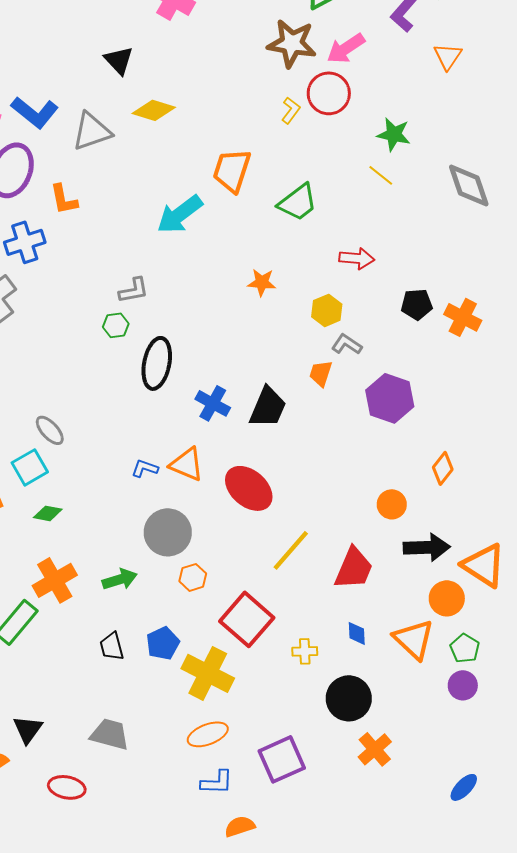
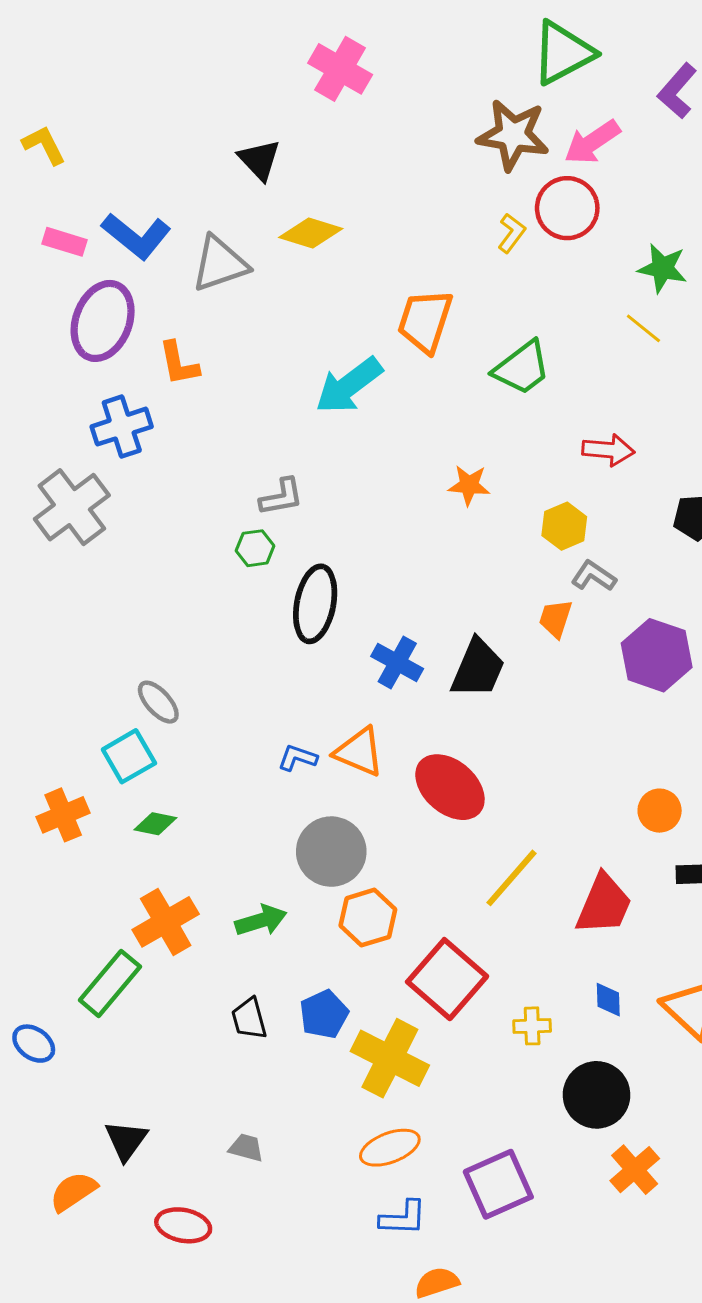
orange hexagon: (193, 577) -> (368, 918), size x1.4
gray trapezoid: (110, 734) -> (246, 1148), size x0.6

